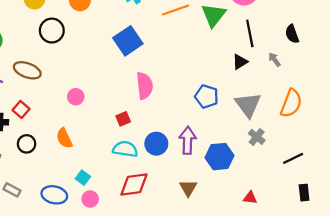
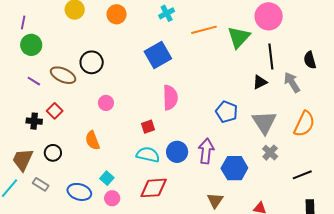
black circle: (52, 31) -> (92, 62), moved
gray arrow: (275, 60) -> (292, 82), size x1.5
black circle: (27, 144) -> (53, 153), moved
brown triangle: (188, 188) -> (215, 200), moved

